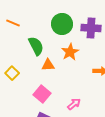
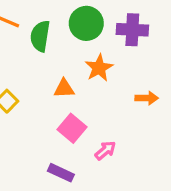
green semicircle: (36, 46) -> (40, 36), moved, turned -144
pink square: (42, 94) -> (72, 128), moved

